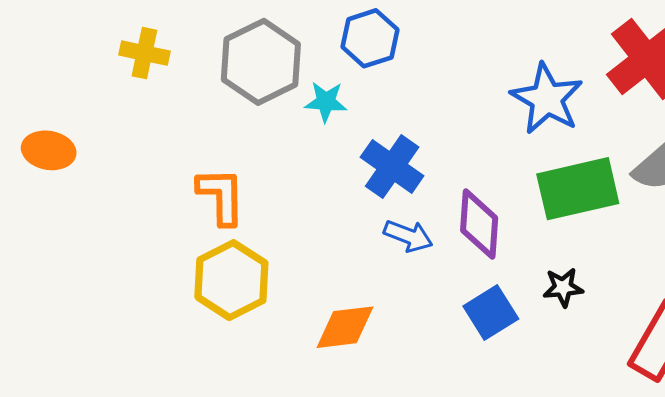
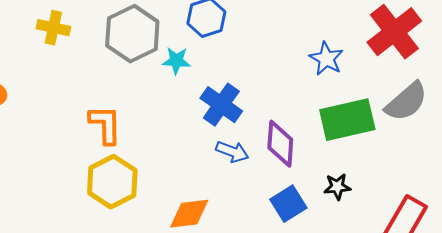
blue star: (547, 99) -> (326, 59), size x0.7

